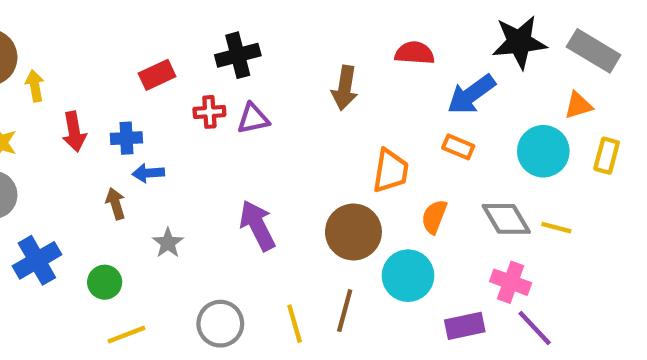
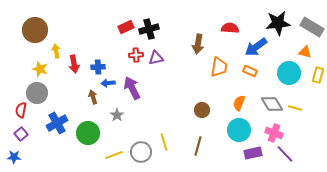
red rectangle: (157, 75) -> (126, 27), moved
yellow arrow: (35, 86) -> (56, 51), moved
orange triangle: (578, 105) -> (305, 52), turned 32
orange trapezoid: (391, 171) -> (219, 67), moved
purple arrow: (257, 225) -> (132, 88), moved
brown circle: (353, 232) -> (202, 110), size x0.6
cyan circle: (408, 276) -> (239, 130), moved
green circle: (105, 282) -> (88, 133), size x1.5
yellow line: (295, 324) -> (164, 142), moved
yellow line: (126, 335) -> (114, 155), moved

